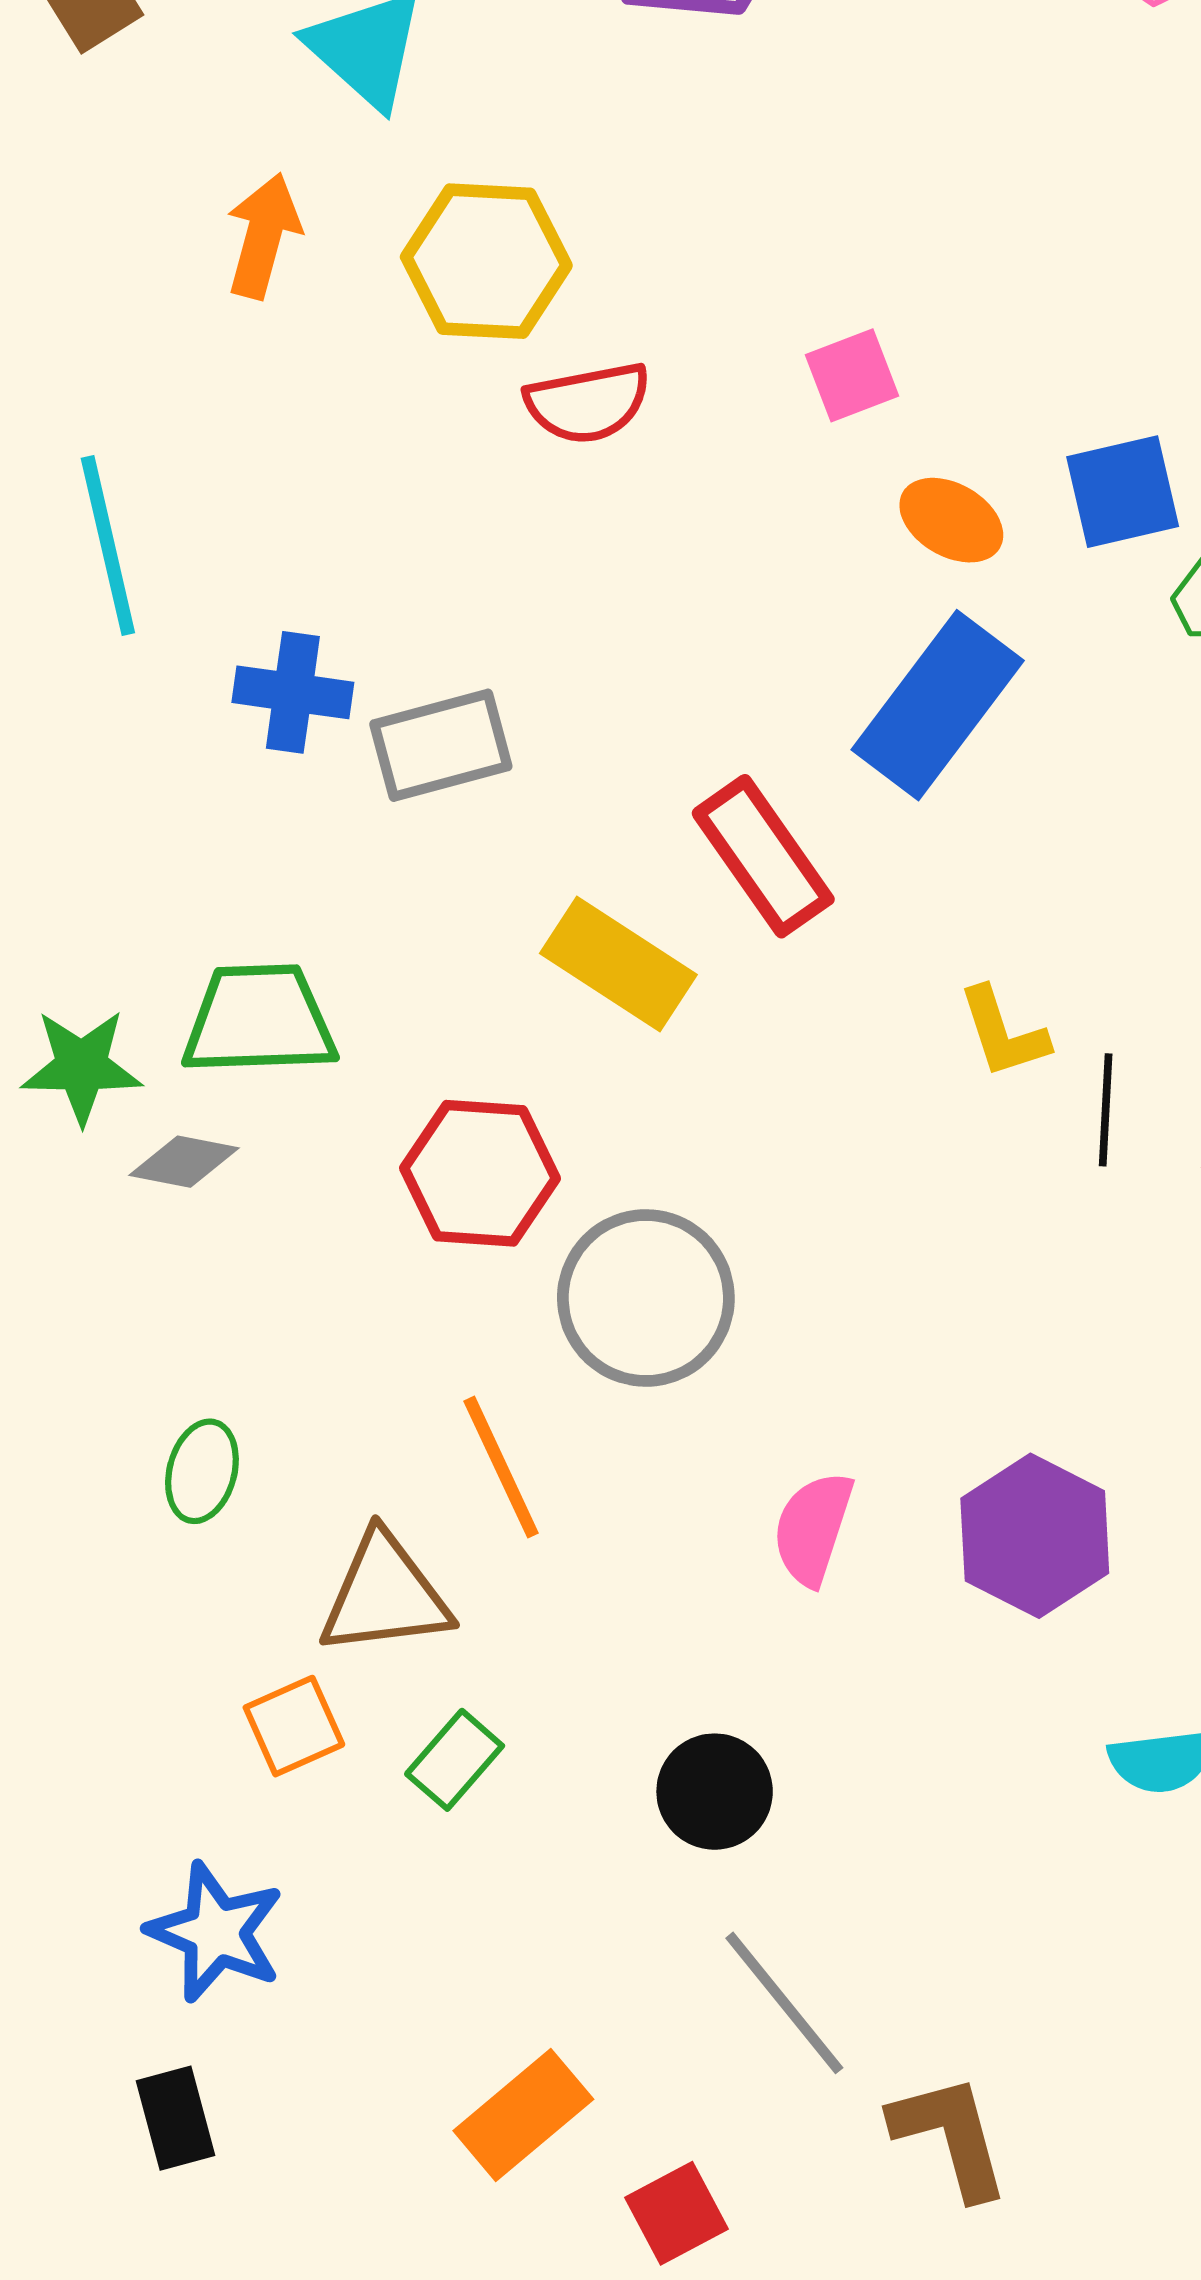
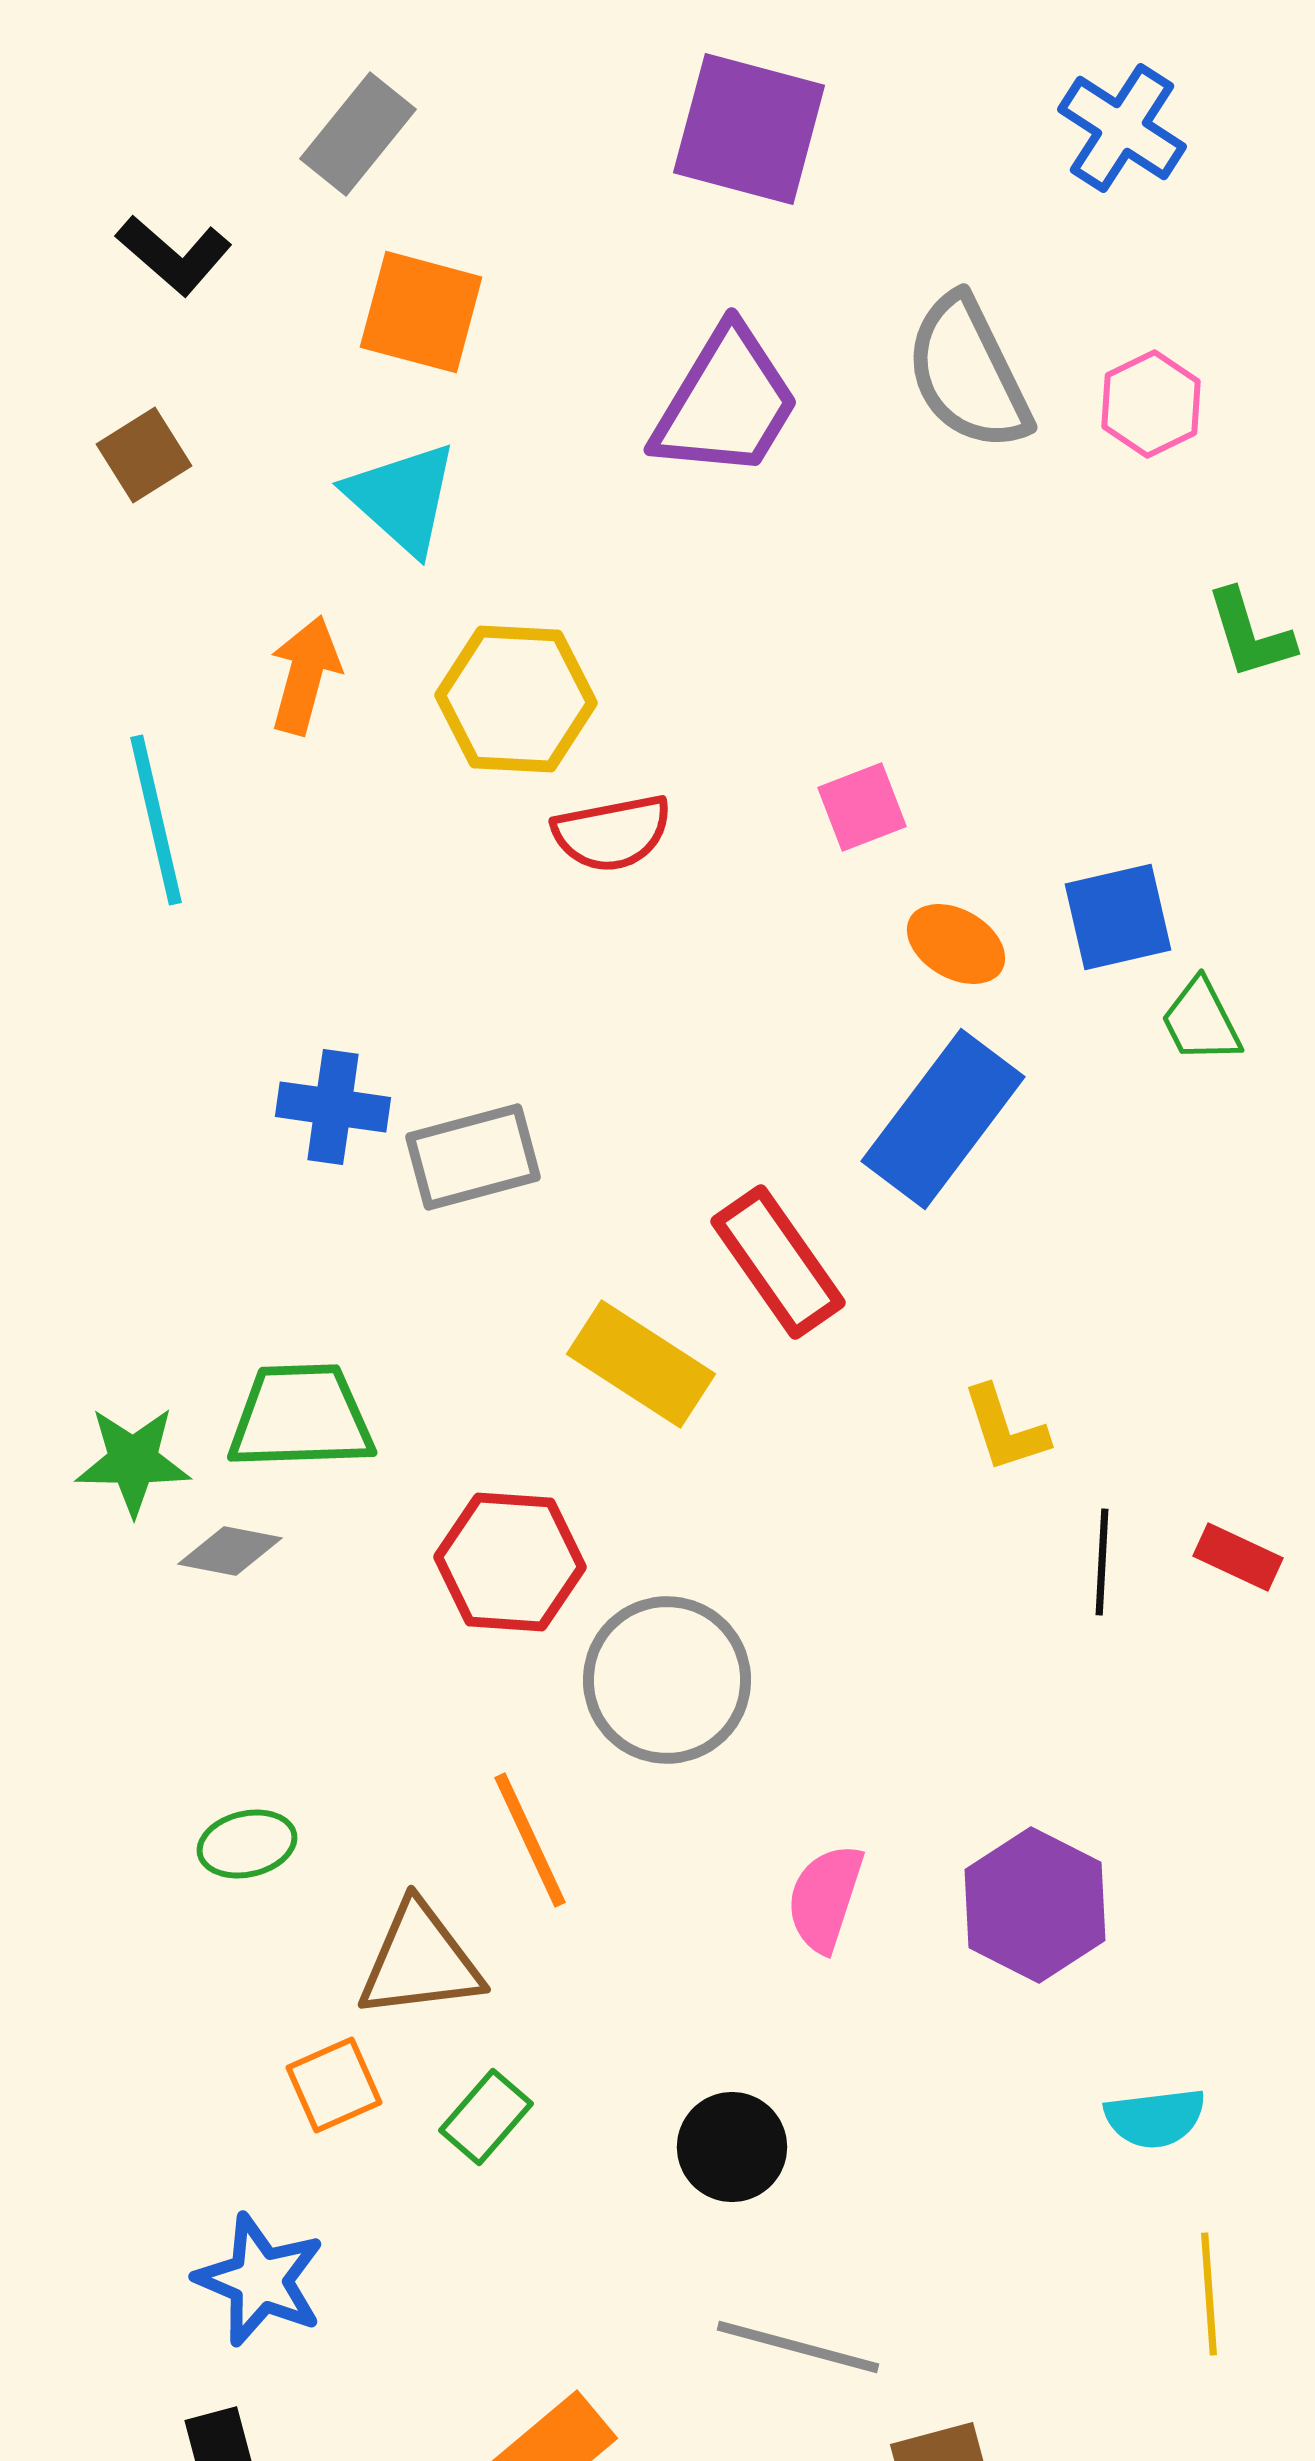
cyan line: (108, 545) -> (156, 820), moved
black line: (1106, 1110) -> (1102, 1562), moved
green ellipse: (202, 1471) -> (247, 1844), turned 62
gray line: (784, 2003) -> (798, 2347), turned -36

